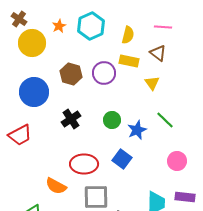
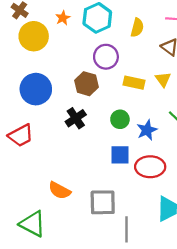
yellow rectangle: (129, 61) -> (134, 83), moved
purple circle: (104, 73) -> (106, 57), moved
brown hexagon: (71, 74) -> (87, 84), moved
blue square: (122, 159) -> (120, 155), moved, turned -36
red ellipse: (84, 164) -> (150, 167), moved

